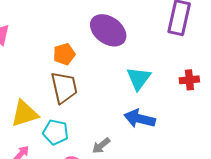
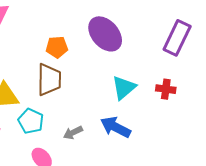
red cross: (189, 80) -> (166, 89), moved
gray arrow: (101, 146) -> (73, 133), moved

